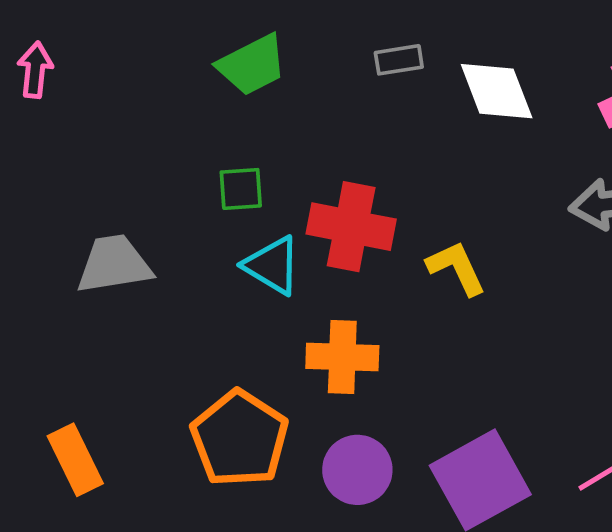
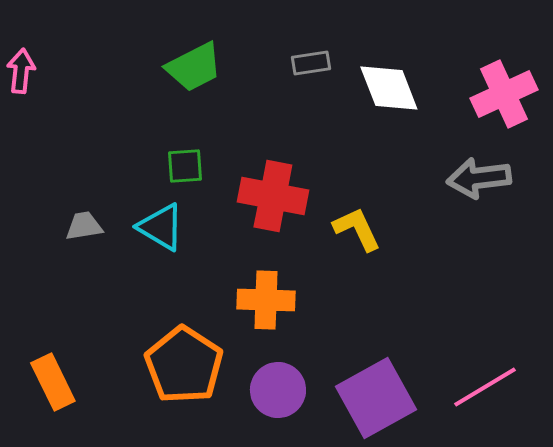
gray trapezoid: (114, 264) -> (84, 226), size x0.6
cyan triangle: (272, 265) -> (161, 227), moved

